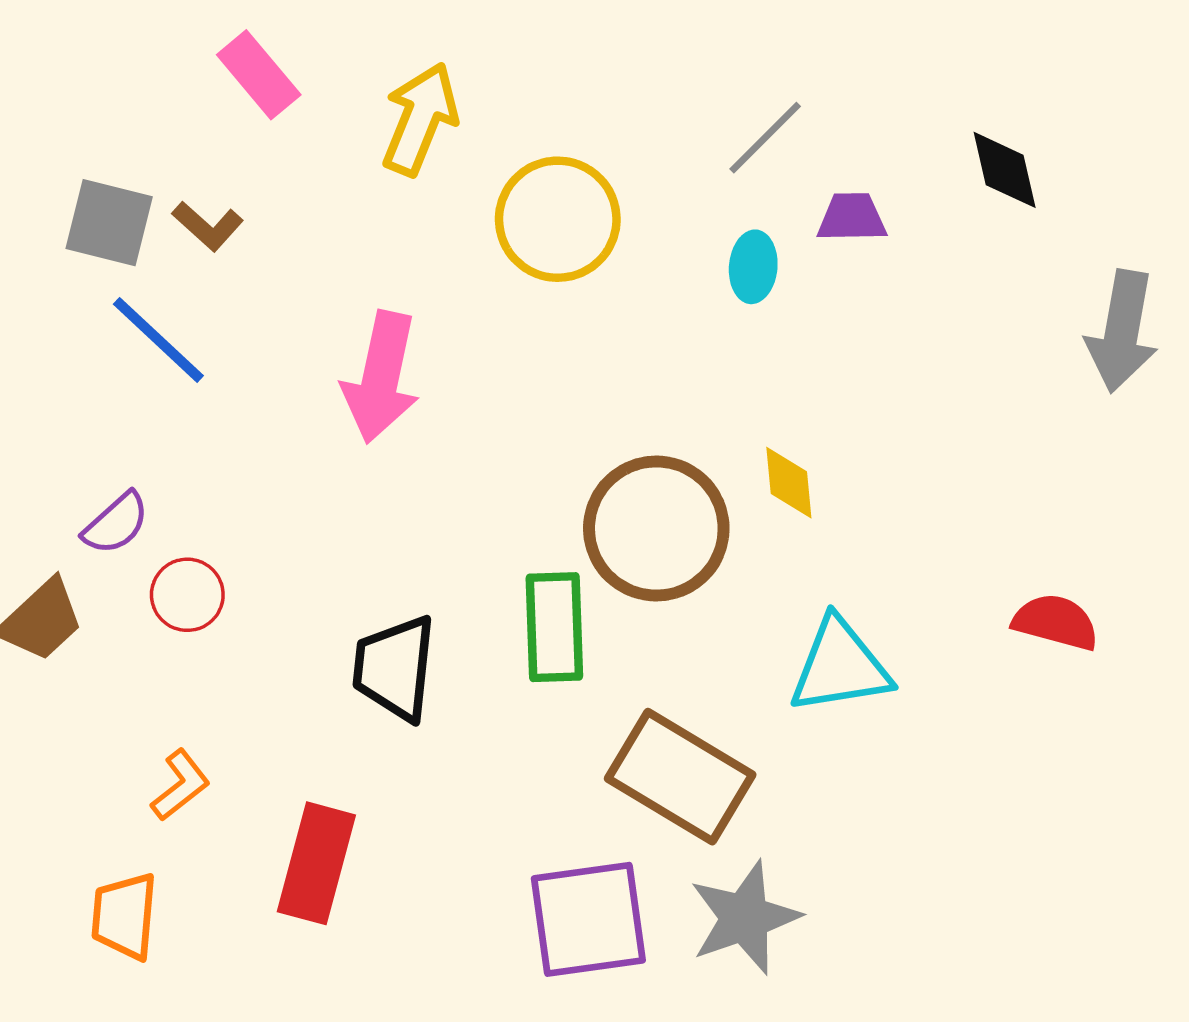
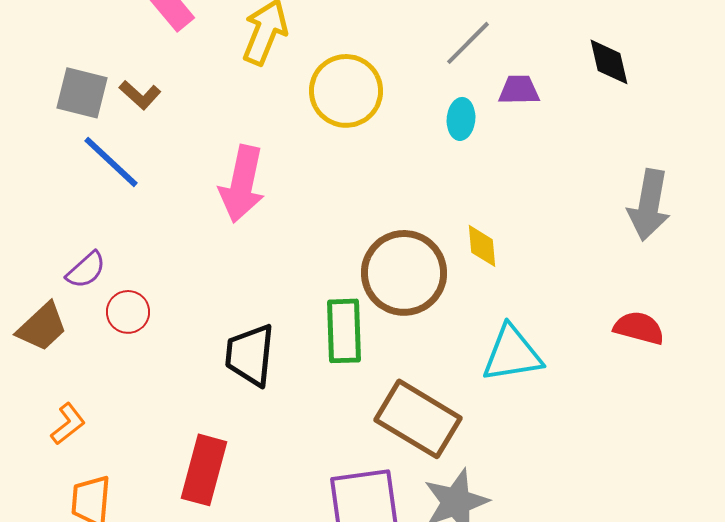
gray arrow: (1122, 331) -> (649, 205), moved
orange L-shape: (180, 785) -> (68, 424), moved

